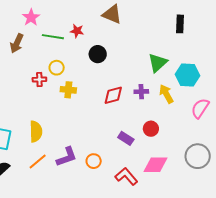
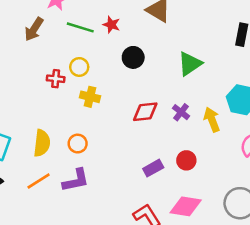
green triangle: (158, 63) -> (190, 64), moved
purple cross: (141, 92) -> (181, 112), turned 32
purple rectangle: (126, 138) -> (153, 168), turned -70
orange circle: (94, 161) -> (78, 144), moved

